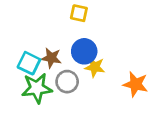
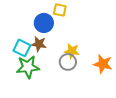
blue circle: (84, 51) -> (44, 23), moved
gray circle: (67, 82) -> (68, 62), moved

